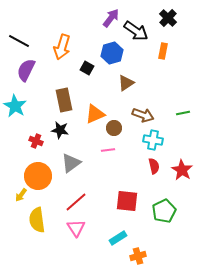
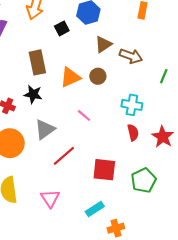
black square: (87, 68) -> (62, 28), turned 32
green line: (183, 113) -> (164, 76), turned -56
brown arrow: (143, 115) -> (131, 56), moved
brown circle: (114, 128) -> (98, 76), moved
pink line: (108, 150) -> (84, 116), turned 48
red line: (76, 202) -> (64, 156), moved

